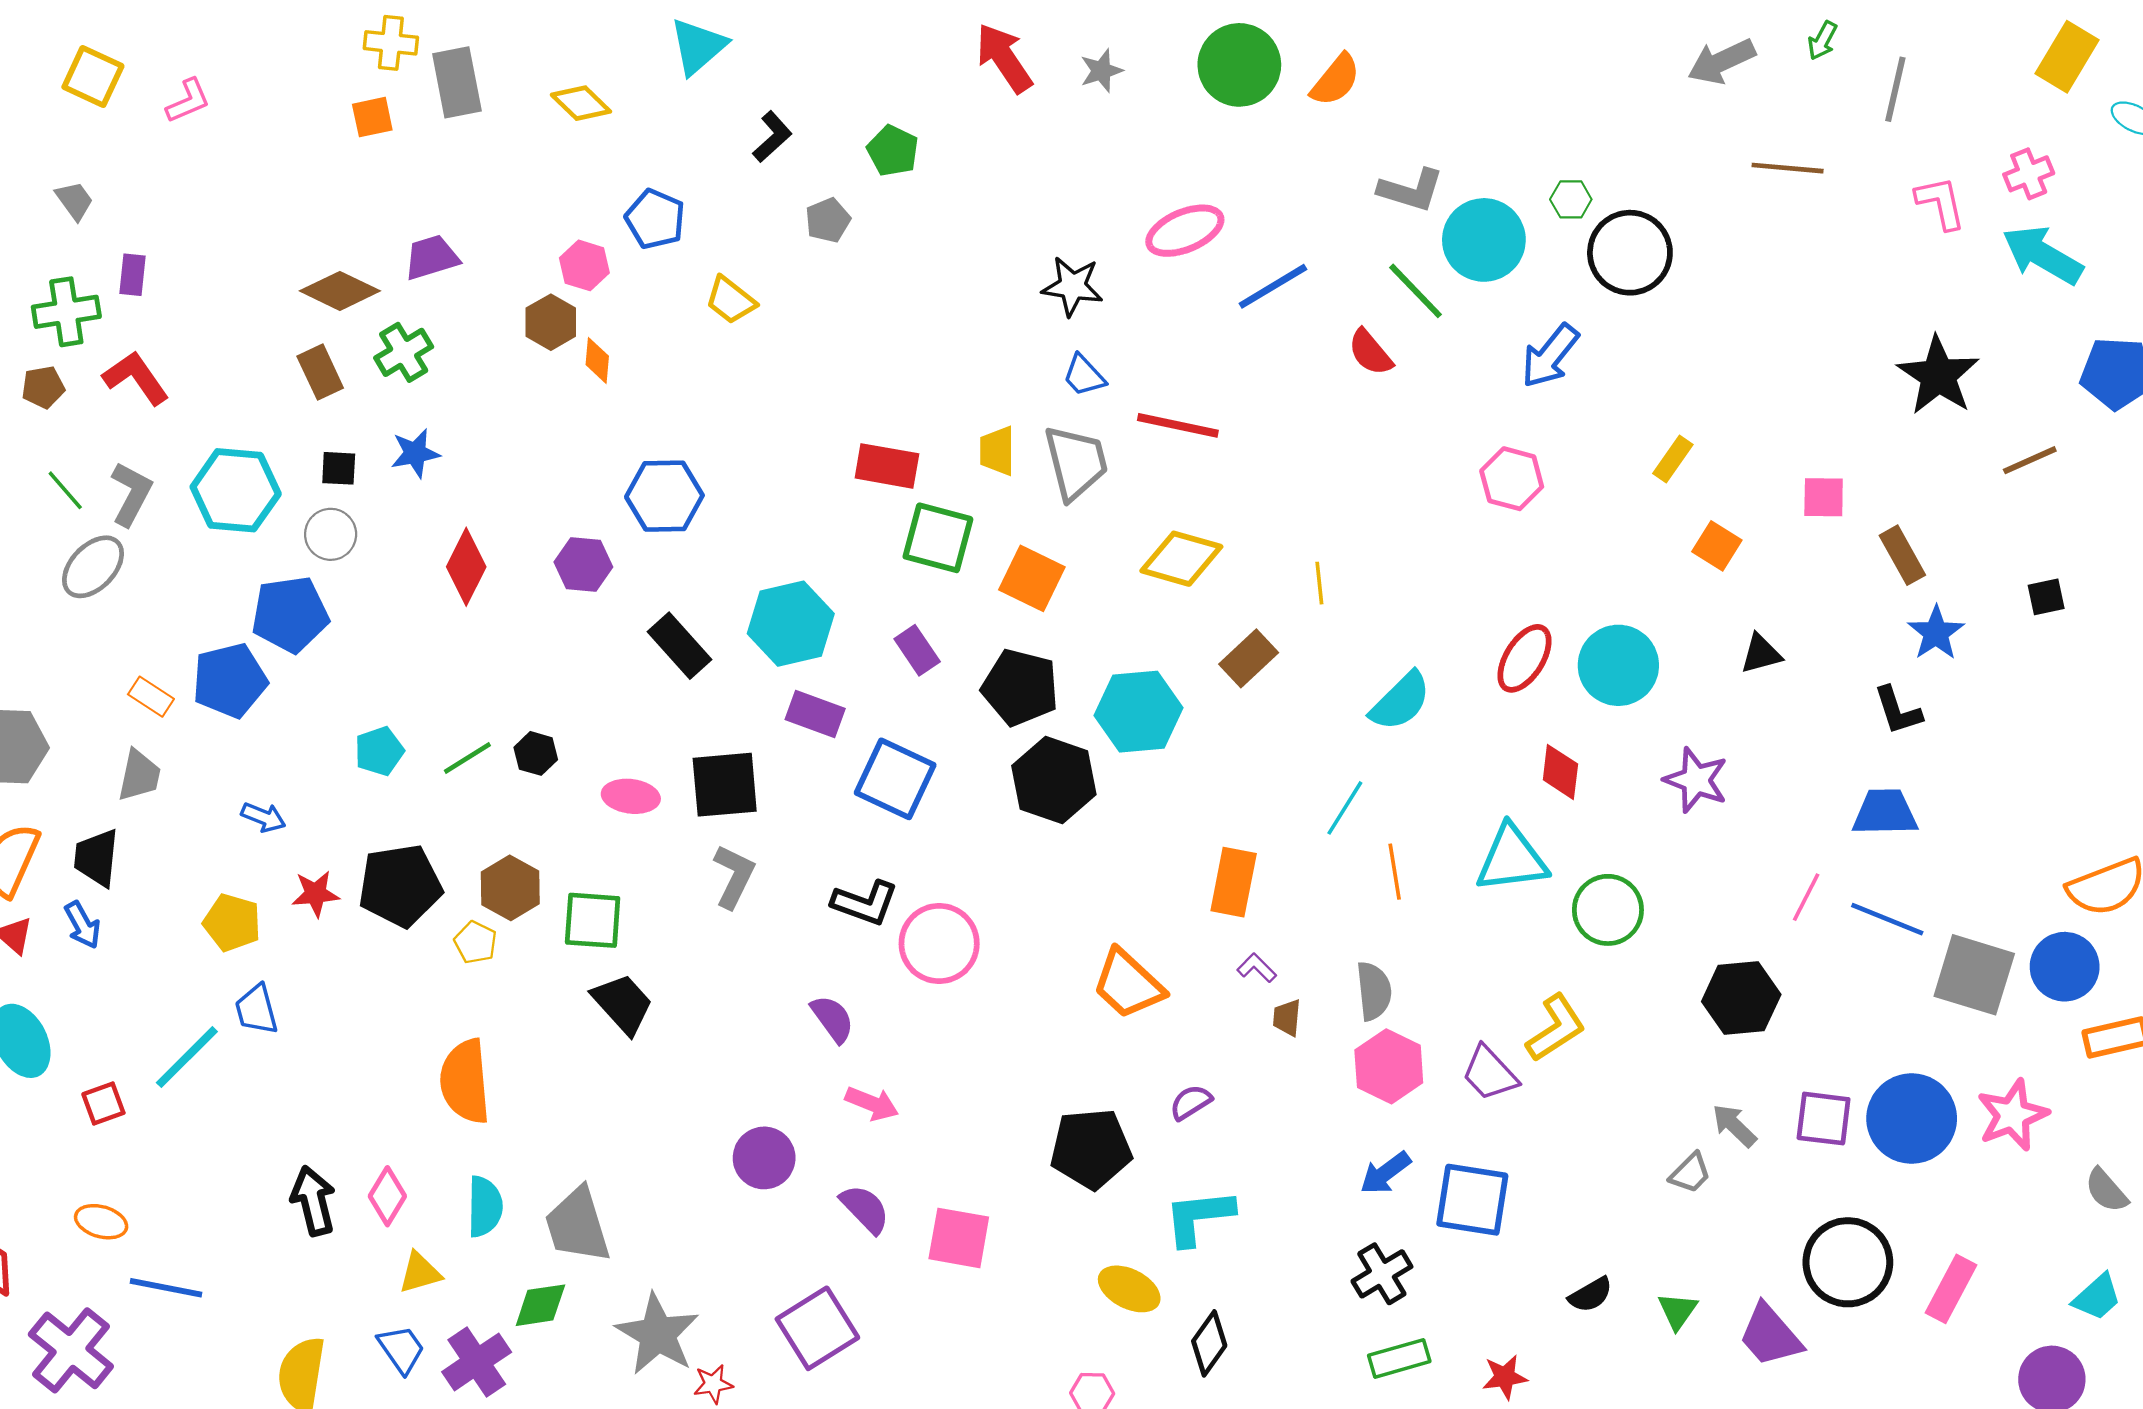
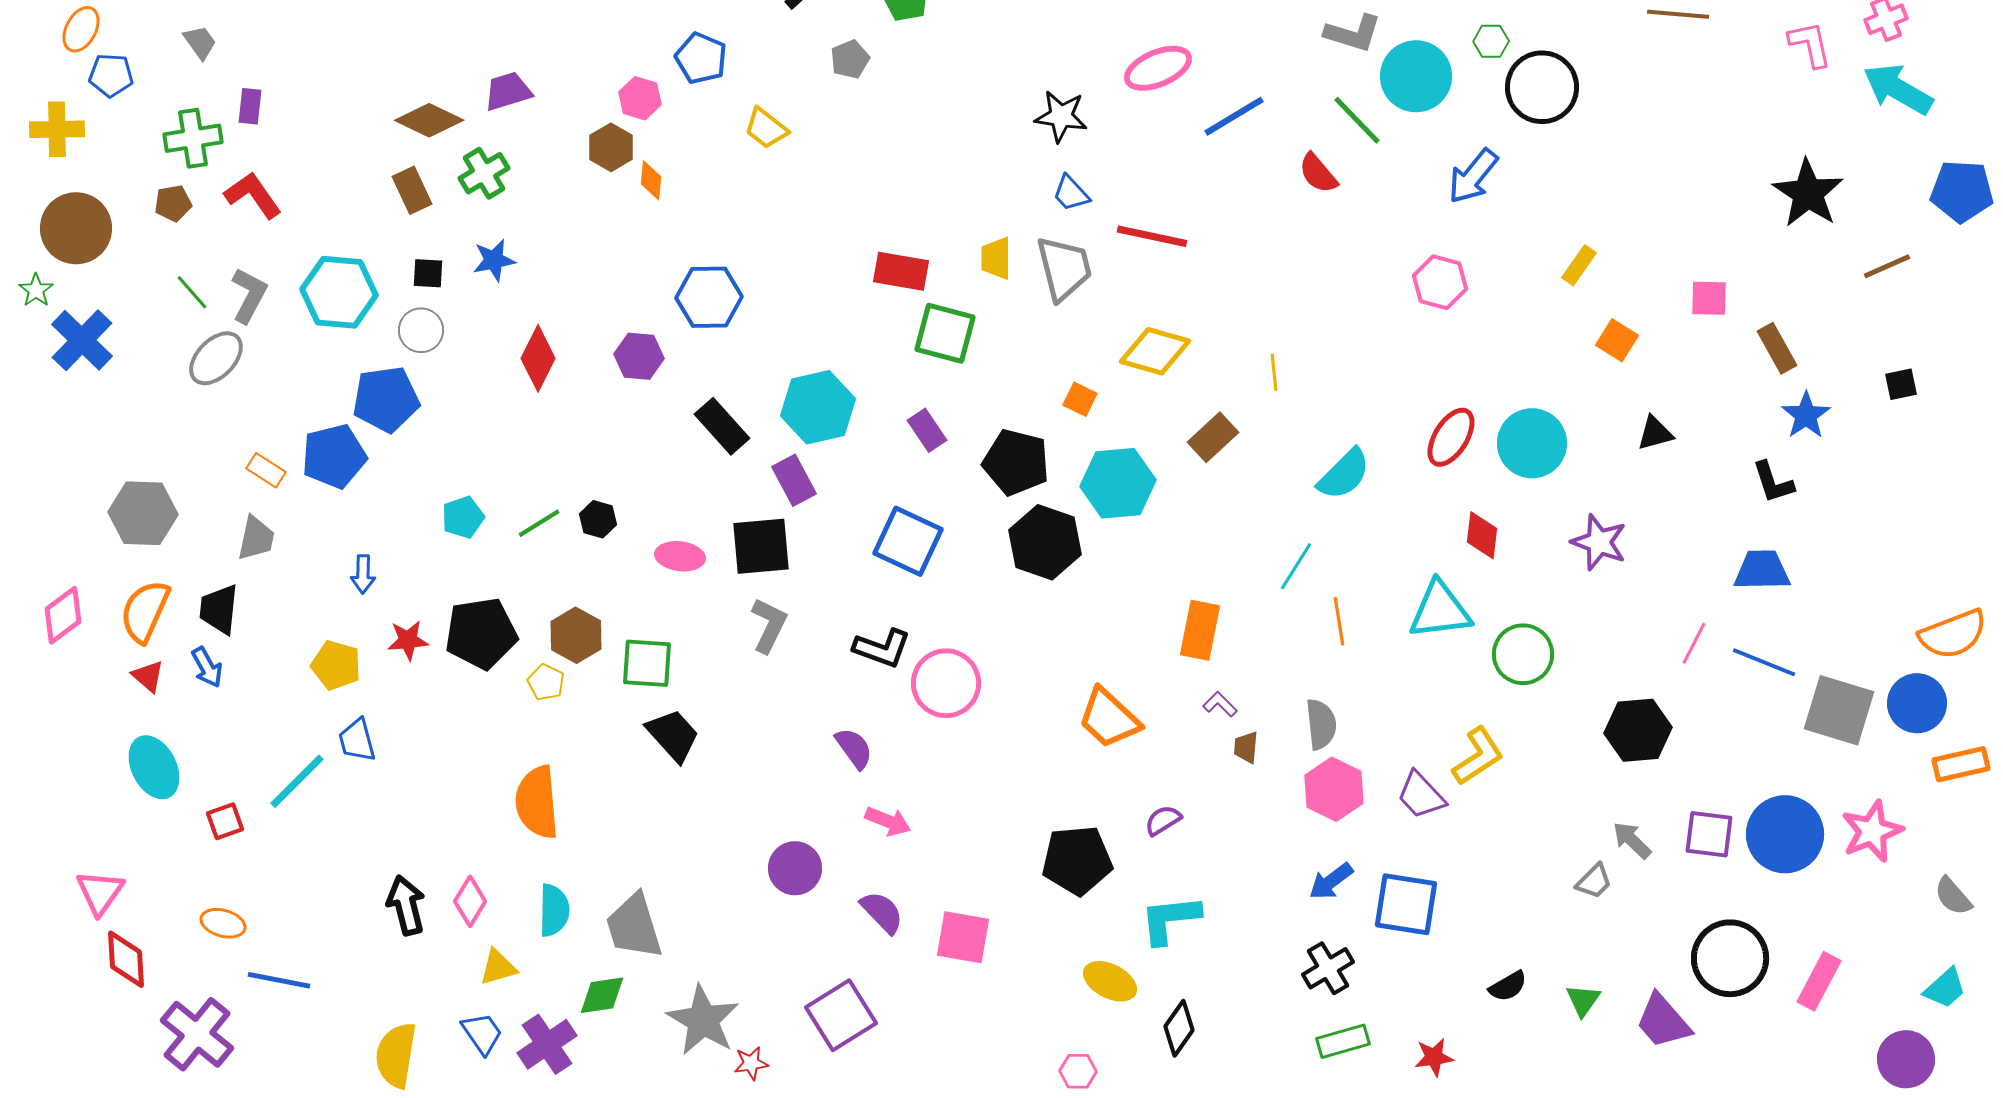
orange square: (1032, 578) -> (1080, 399), moved, size x0.6
purple rectangle: (815, 714) -> (794, 480), moved, turned 42
blue arrow: (263, 817) -> (363, 574), turned 69

